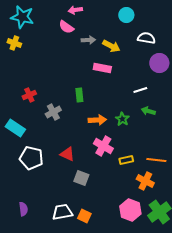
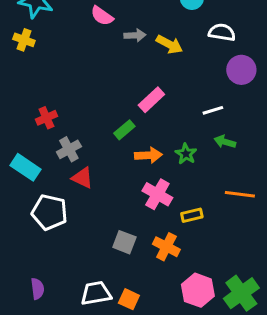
pink rectangle: (102, 68) -> (151, 100), moved, turned -54
green rectangle: (79, 95) -> (124, 130), moved, turned 56
gray cross: (53, 112) -> (69, 149), moved
red triangle: (67, 154) -> (82, 178), moved
orange line: (156, 160) -> (240, 194), moved
orange cross: (145, 181) -> (166, 247), moved

